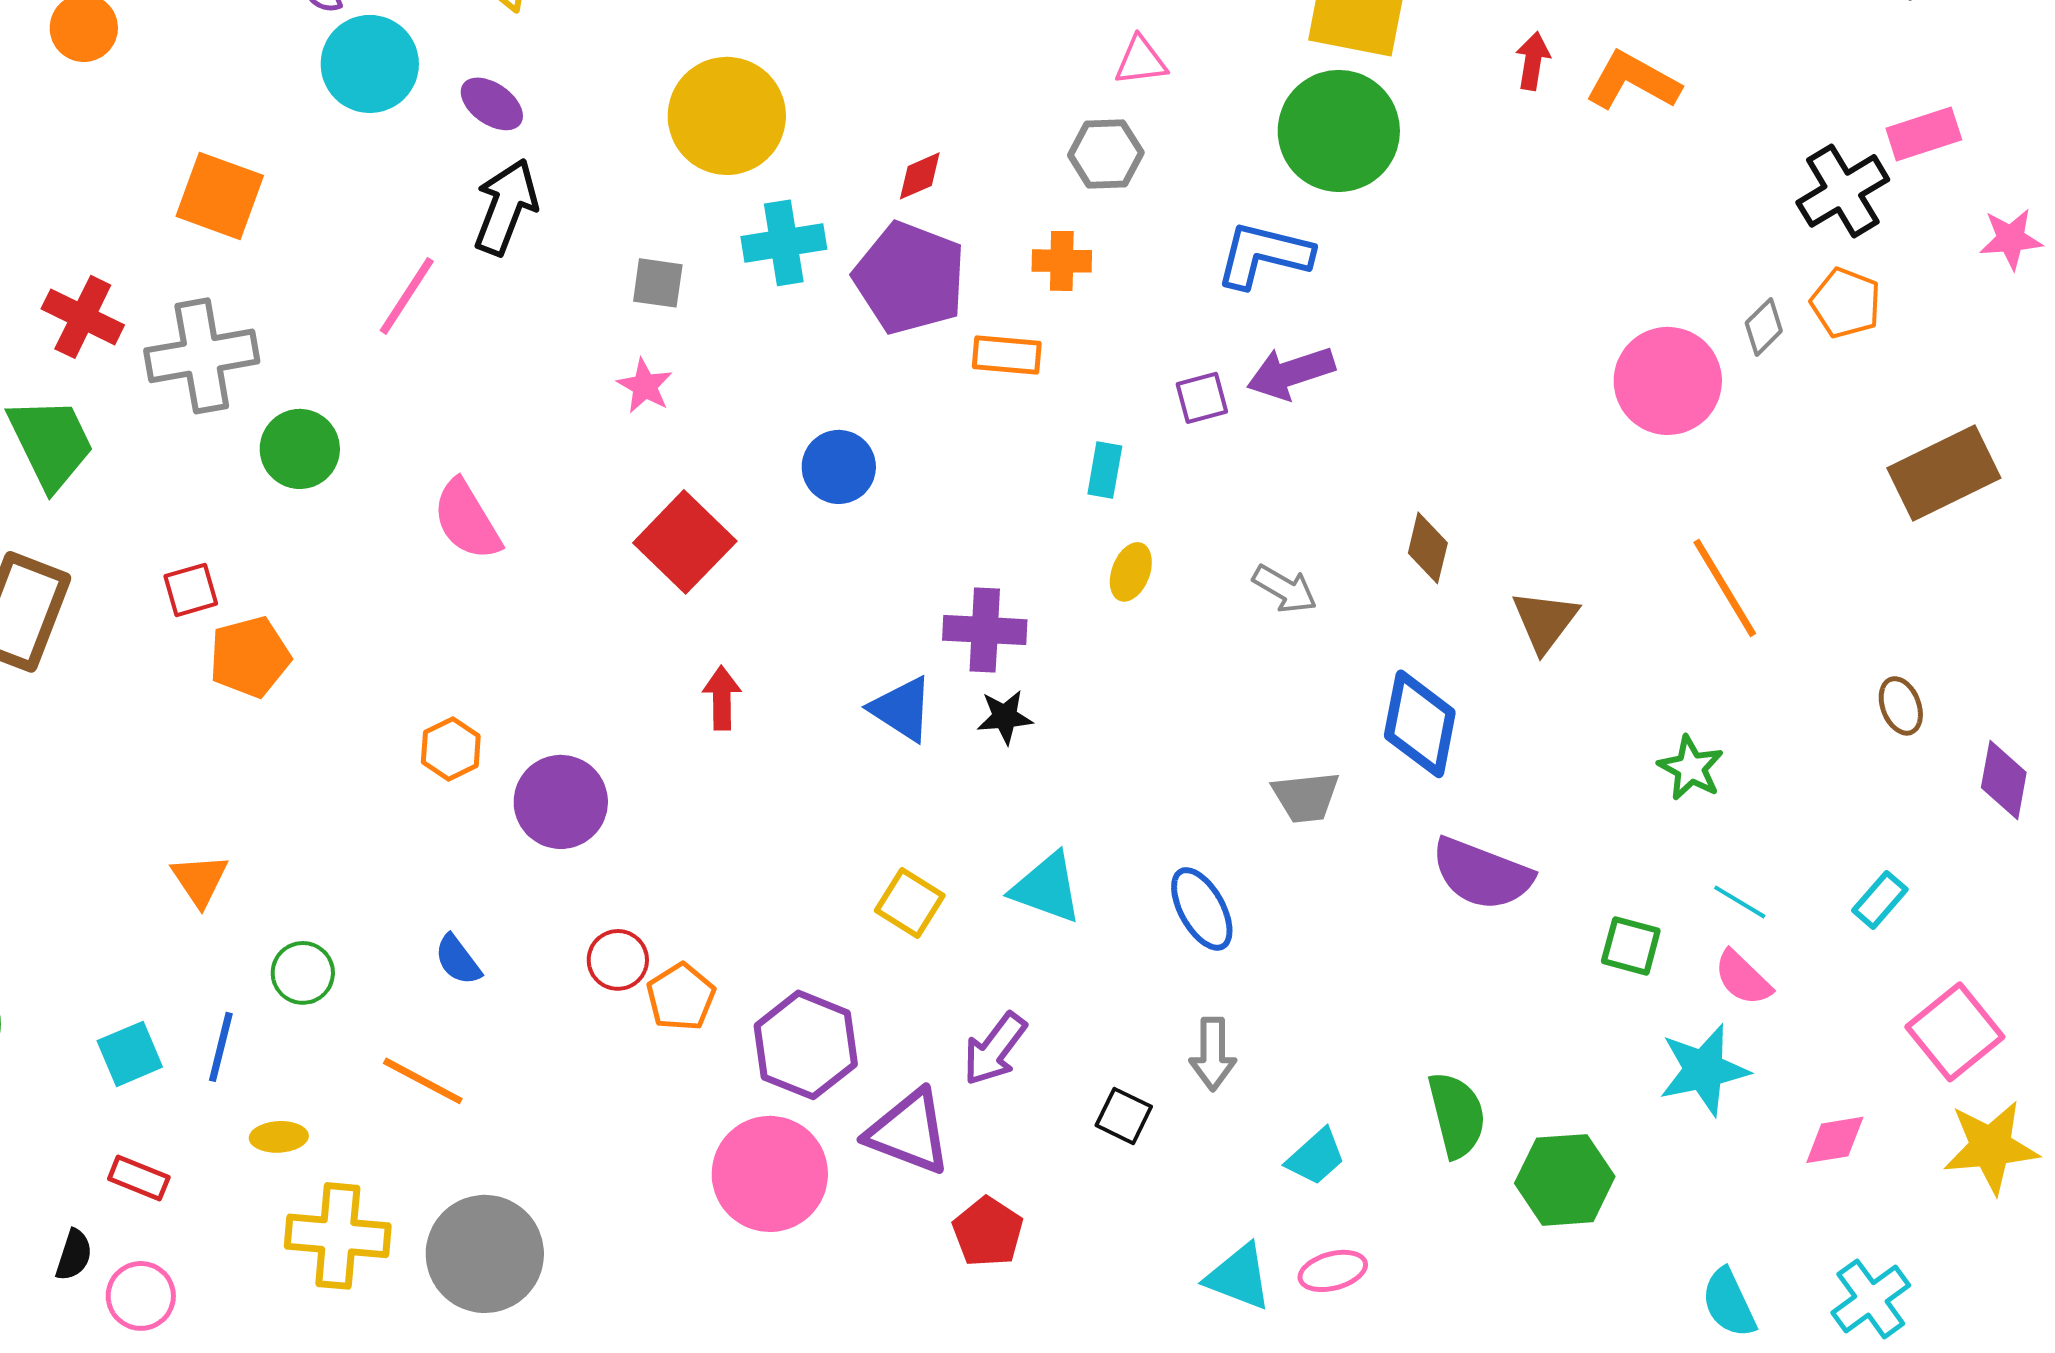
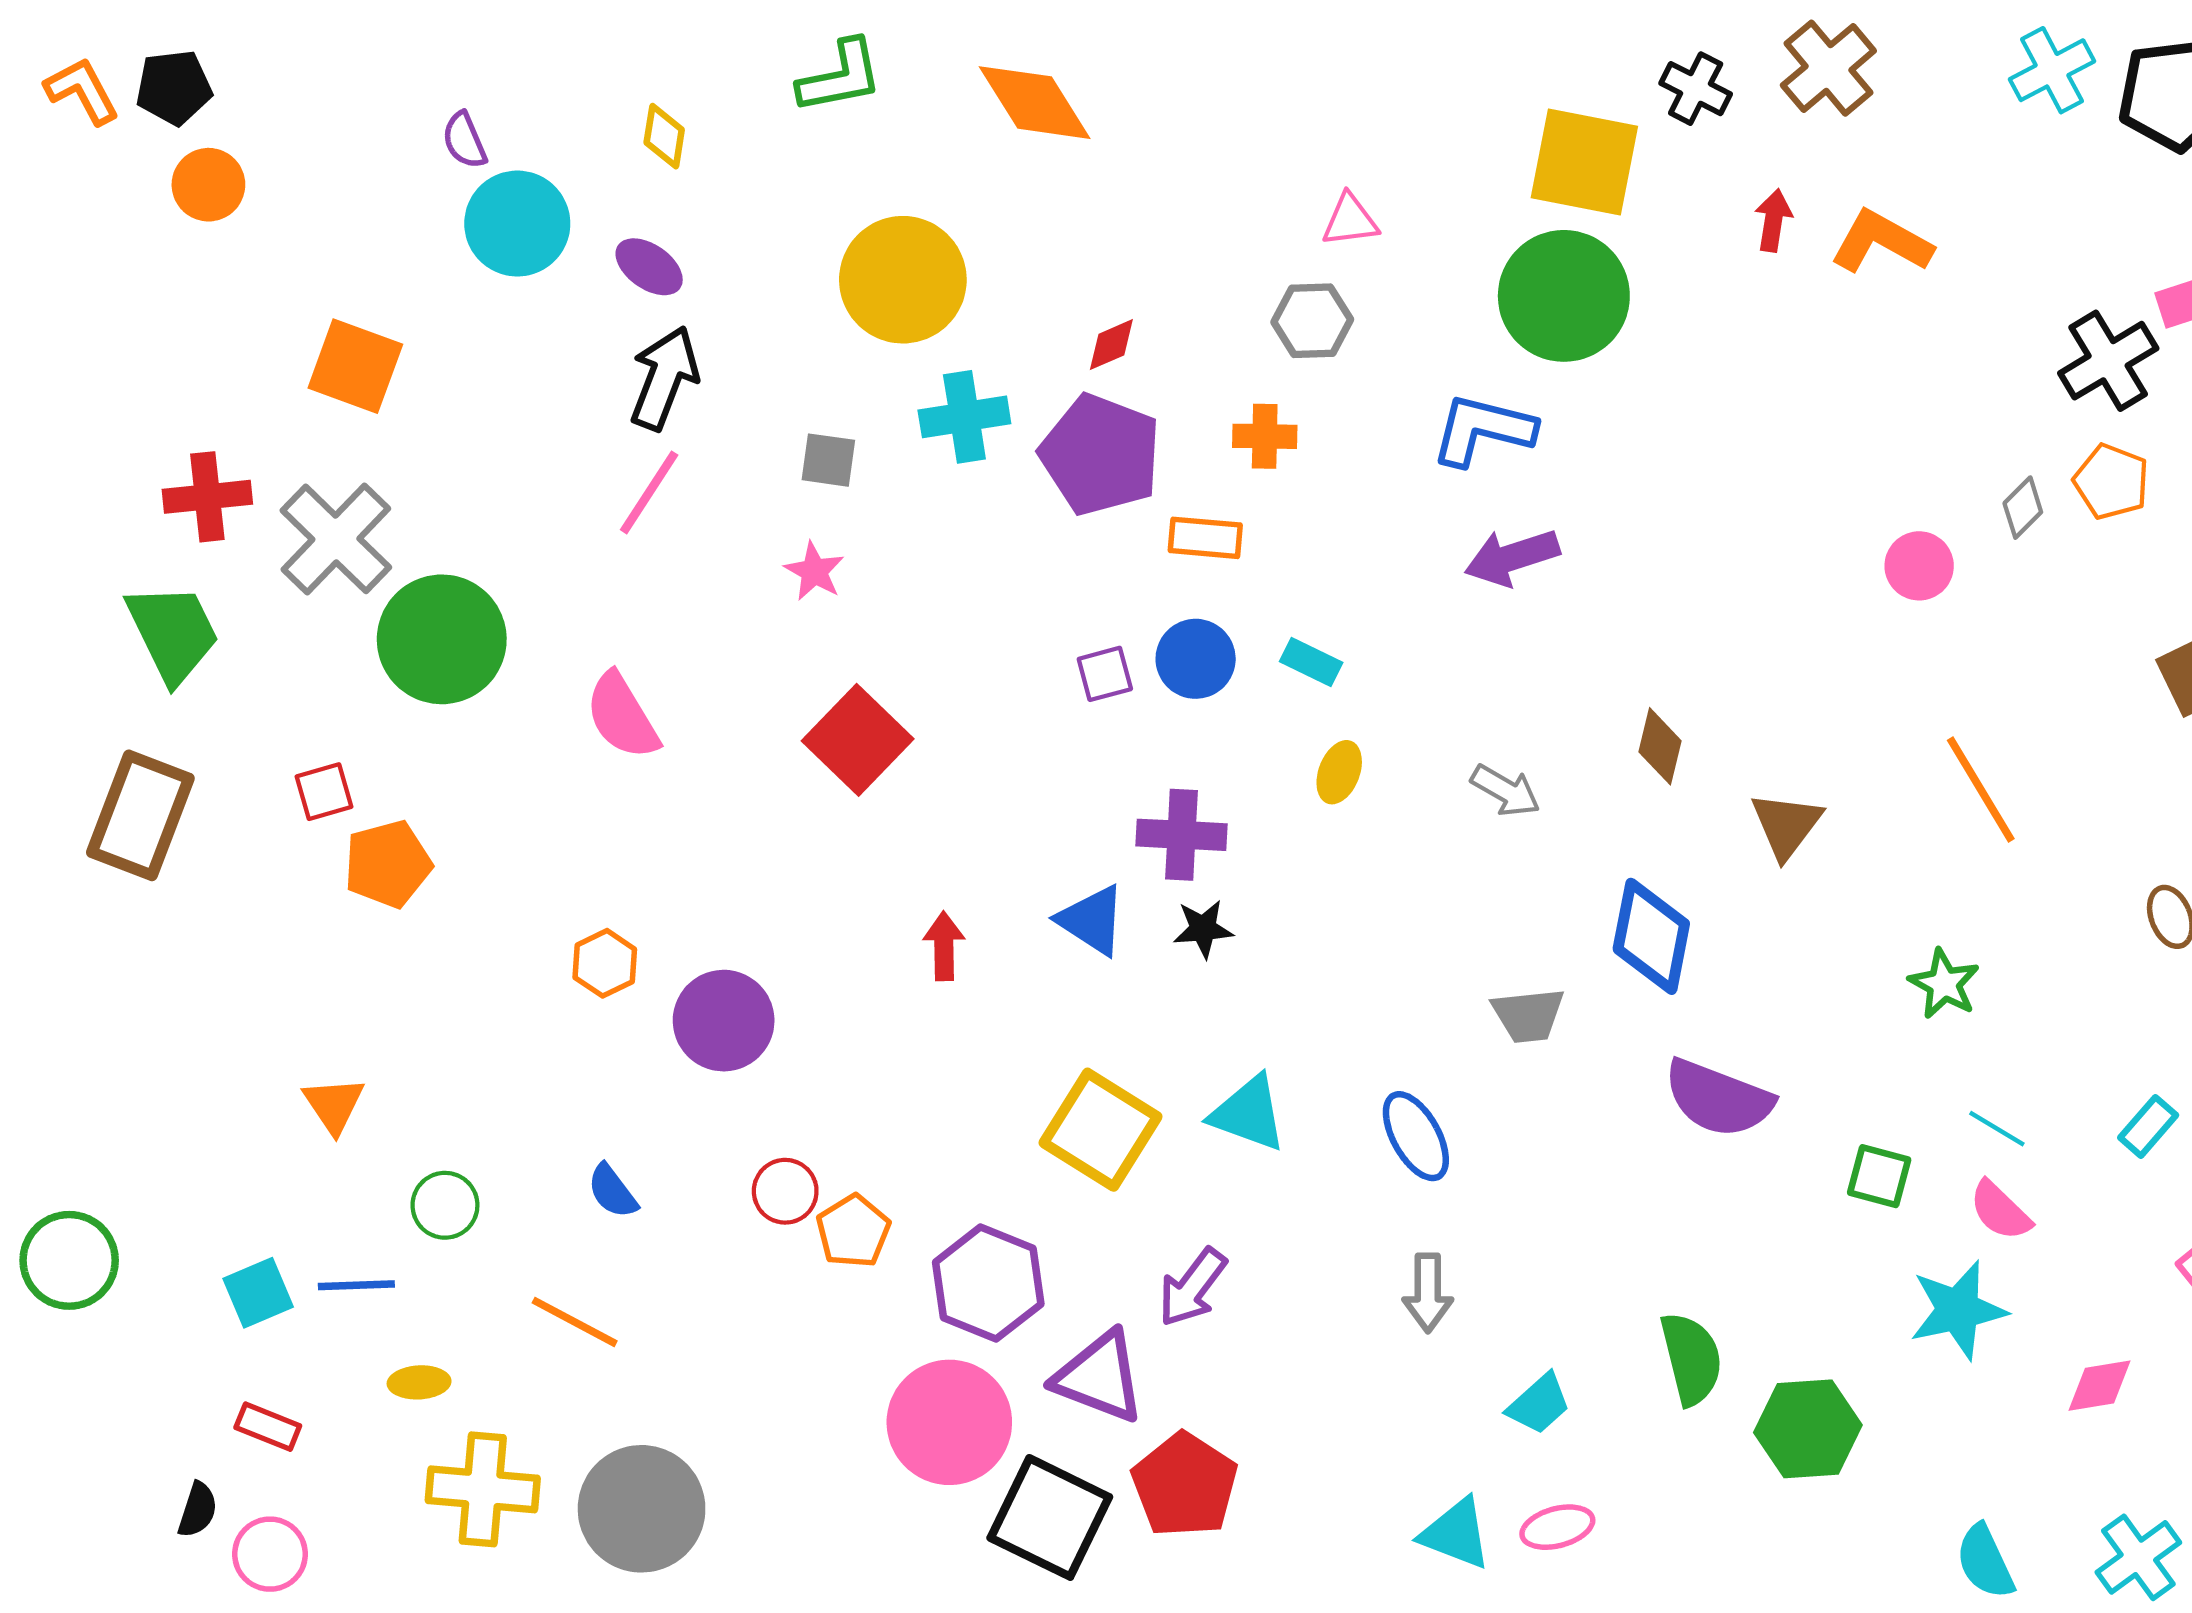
pink line: (407, 296) -> (649, 492), moved
red cross: (83, 317) -> (207, 497), turned -32
gray cross: (202, 356) -> (336, 539), turned -36
pink circle: (1668, 381) -> (1919, 566), size x0.6
purple square: (1202, 398) -> (1105, 674), moved
green circle: (300, 449) -> (442, 639), size x1.5
blue circle: (839, 467) -> (1196, 659), moved
cyan rectangle: (1105, 470) -> (1311, 662), turned -74
red arrow: (722, 698) -> (944, 946), moved
yellow square: (910, 903) -> (1101, 1130), size x1.6
blue line: (221, 1047) -> (356, 1285), turned 74
black square: (1124, 1116) -> (1050, 1517), moved, size x2.0
red pentagon: (988, 1232) -> (1185, 1485), size x1.4

